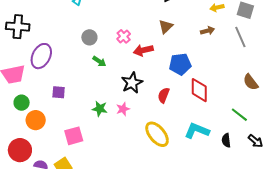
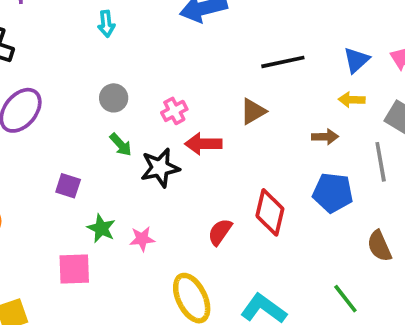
blue pentagon: (180, 64) -> (333, 193), moved
black star: (132, 83) -> (160, 168), moved
red diamond: (199, 90) -> (270, 212), moved
purple square: (59, 92) -> (68, 186), moved
pink square: (74, 136) -> (74, 269), moved

